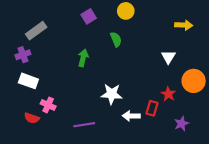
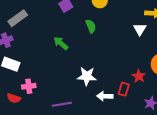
white triangle: (168, 57) -> (140, 29), moved
green arrow: (83, 58) -> (61, 43), turned -63
pink cross: (48, 105) -> (29, 86), turned -32

